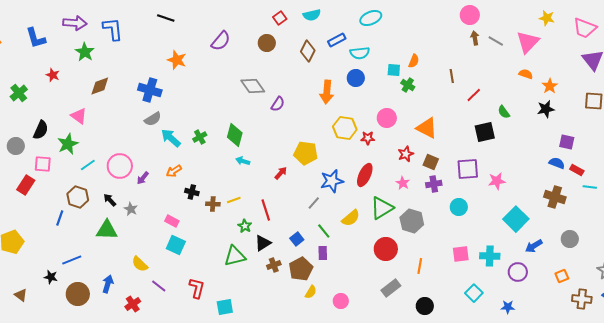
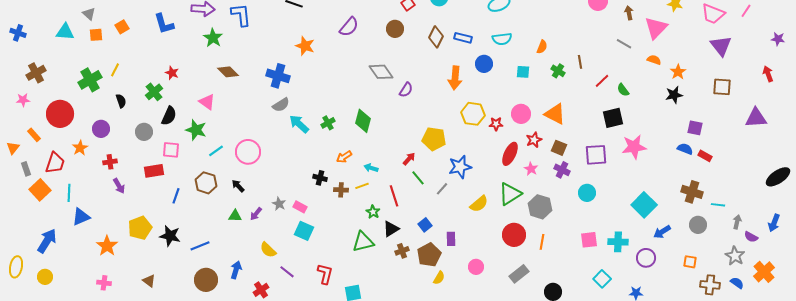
brown arrow: (475, 38) -> (629, 13), moved
blue rectangle: (337, 40) -> (463, 38), moved, turned 42
gray line: (496, 41) -> (624, 44), moved
cyan semicircle: (360, 53) -> (502, 39), moved
cyan square: (394, 70) -> (523, 72), moved
red star: (53, 75) -> (172, 73), moved
green cross: (408, 85) -> (558, 71), moved
brown diamond: (100, 86) -> (228, 72), turned 65
green cross: (19, 93) -> (154, 92), moved
green semicircle: (504, 112) -> (623, 90), moved
pink circle: (387, 118) -> (521, 114), moved
green star: (68, 144) -> (196, 130), turned -30
cyan arrow: (243, 161) -> (371, 168), moved
orange arrow: (174, 171) -> (344, 157), moved
red ellipse: (365, 175) -> (510, 154), moved
purple arrow: (143, 178) -> (256, 214), moved
pink star: (497, 181) -> (634, 147), moved, size x1.4
purple cross: (434, 184) -> (562, 170), turned 35
red rectangle: (26, 185) -> (154, 171), turned 48
cyan line: (590, 187) -> (718, 205), moved
brown cross: (555, 197) -> (692, 192), moved
gray star: (131, 209) -> (279, 204), moved
blue line: (60, 218) -> (176, 196), moved
green triangle: (107, 230) -> (235, 216), size x0.6
green line: (324, 231) -> (418, 178), moved
orange line: (420, 266) -> (542, 242), moved
orange square: (562, 276) -> (690, 262), turned 32
black star: (51, 277) -> (170, 236), moved, size x1.5
pink circle: (341, 301) -> (476, 267), moved

